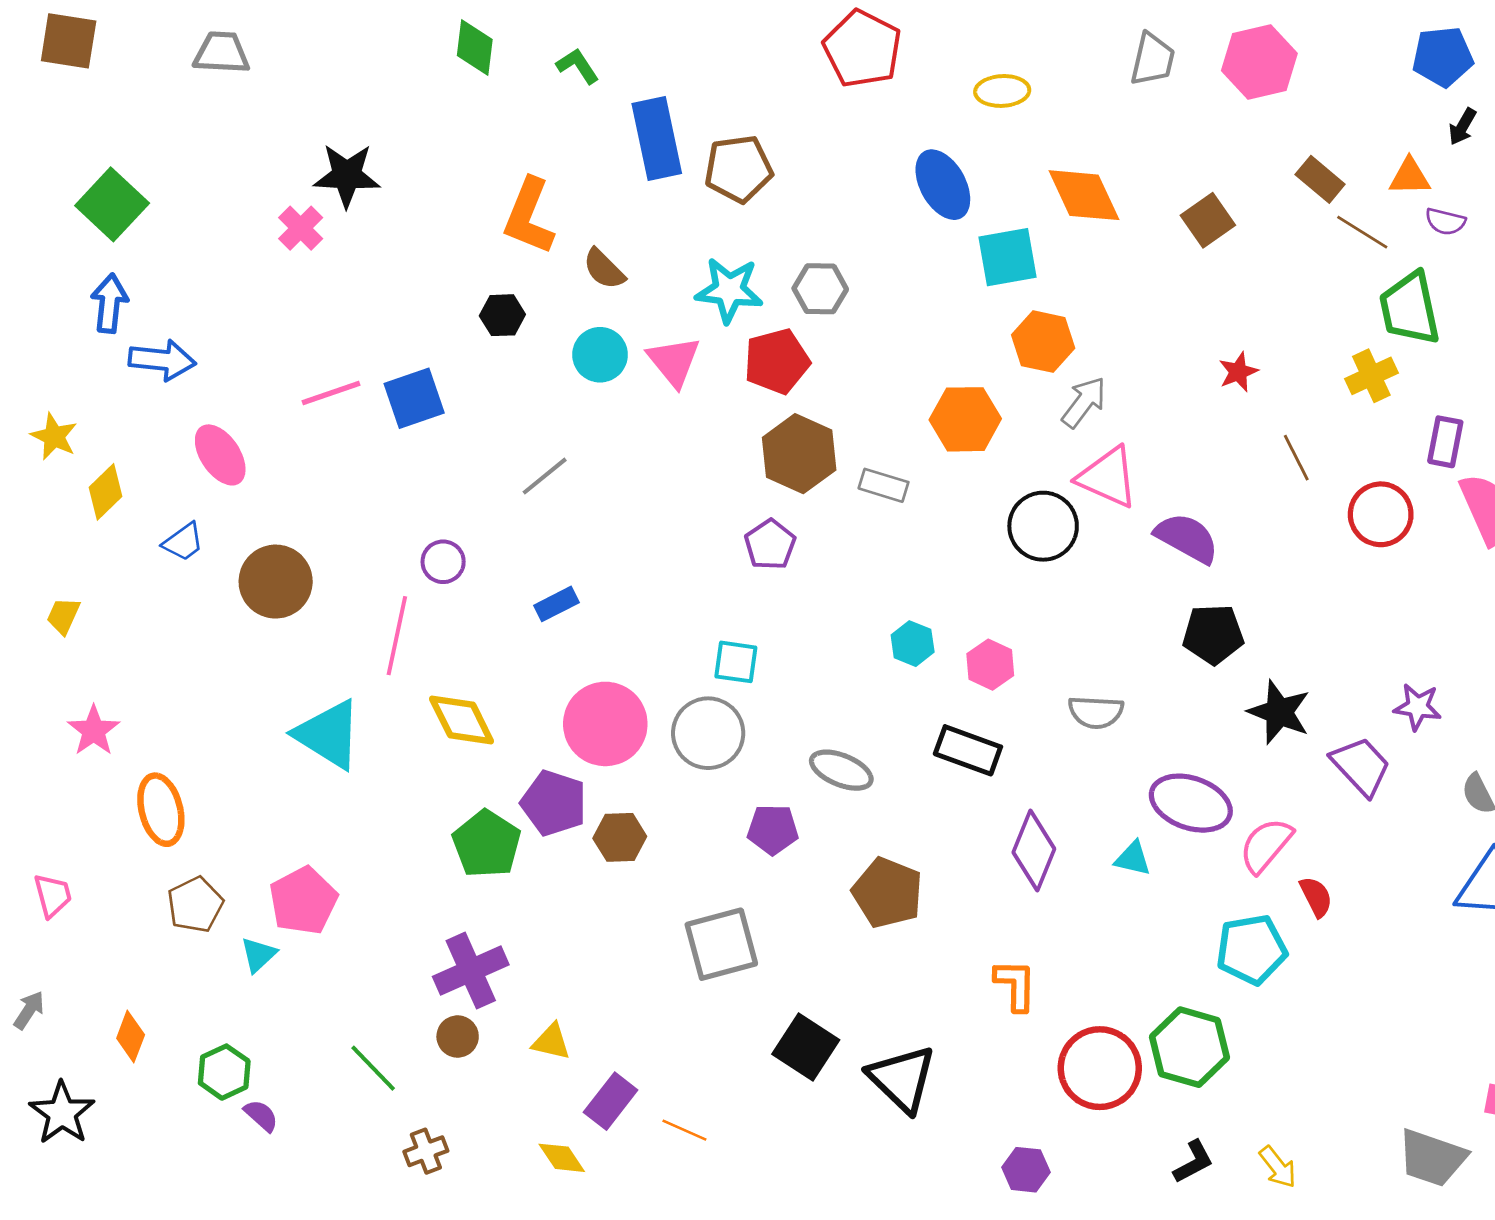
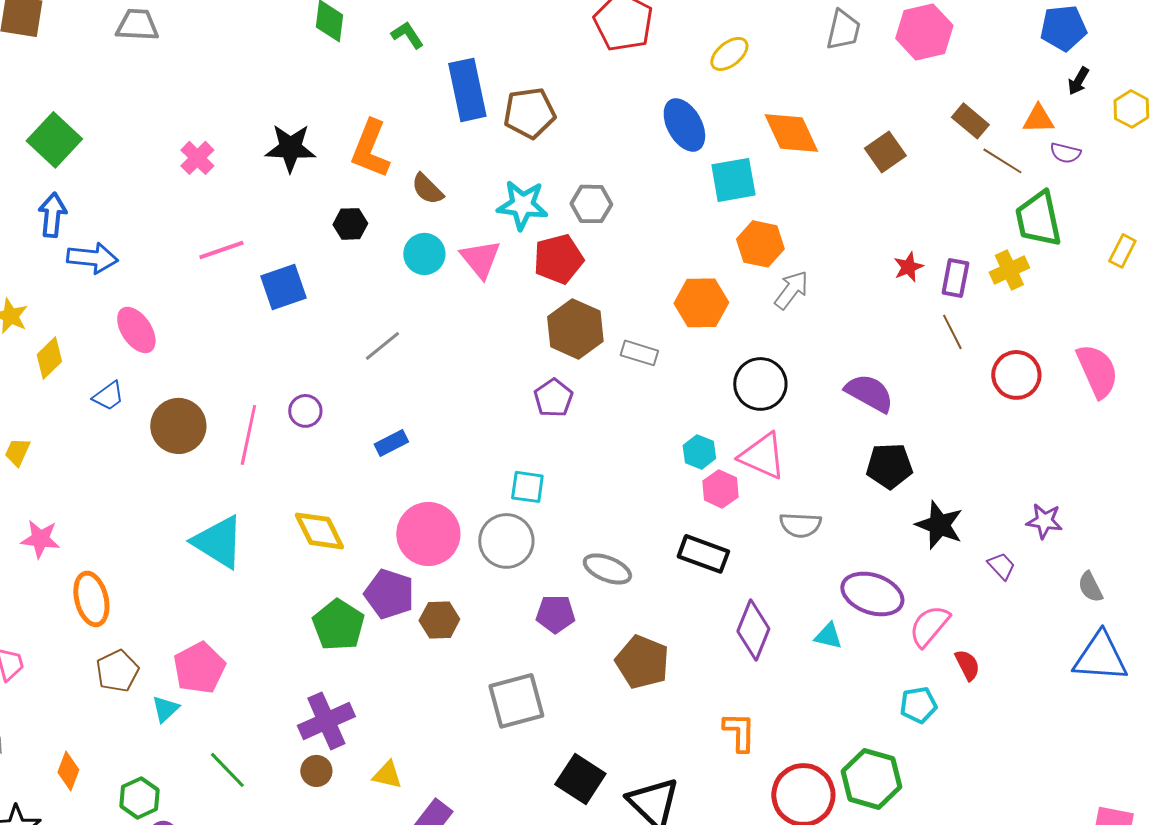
yellow ellipse: (1002, 91) -> (729, 54), turned -36
black star: (347, 175) -> (290, 148), moved
pink line: (331, 393) -> (221, 250), moved
purple rectangle: (1445, 442) -> (955, 278), moved
pink triangle: (1108, 477) -> (762, 456), moved
pink line: (397, 636) -> (248, 435), moved
cyan hexagon: (913, 644) -> (699, 452), moved
pink star: (94, 731) -> (40, 539), turned -30
purple trapezoid: (1361, 766) -> (1001, 566), size x0.6
cyan pentagon: (1251, 949) -> (918, 705), size x0.7
green line: (373, 1068) -> (227, 770), moved

